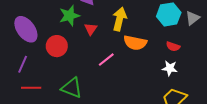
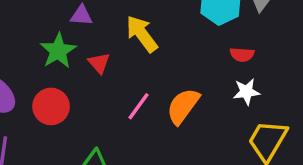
yellow arrow: (119, 19) -> (142, 34), turned -35
orange semicircle: (135, 43) -> (183, 106), moved, turned 130

